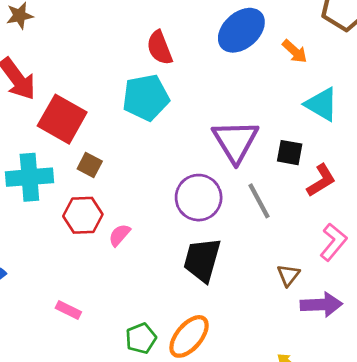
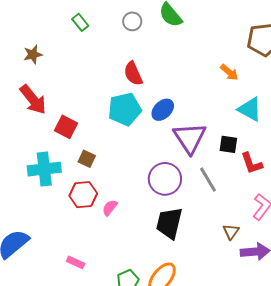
blue ellipse: (241, 30) -> (163, 110), moved, size x0.7
red square: (62, 119) -> (66, 127), size x0.7
red L-shape: (321, 180) -> (252, 163), turned 105

